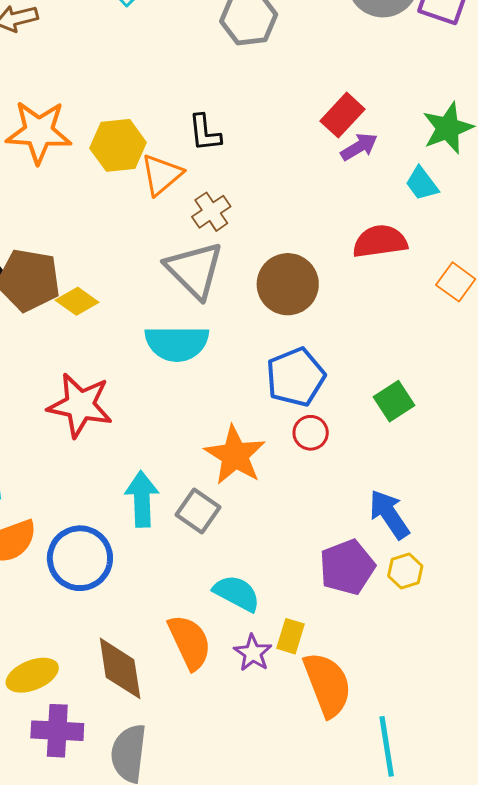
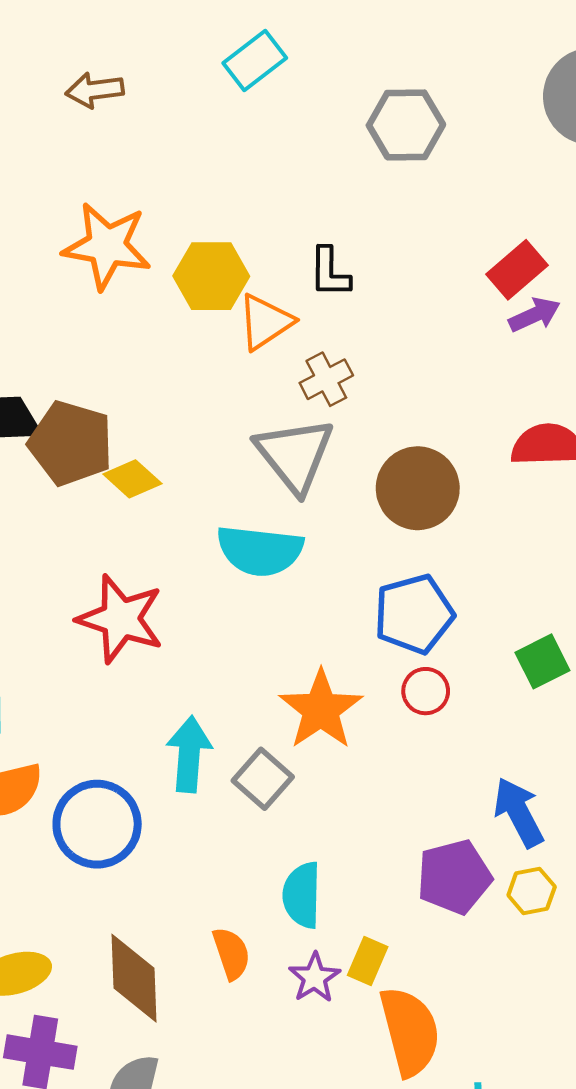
cyan semicircle: (237, 593) -> (302, 895), turned -123
orange semicircle: (190, 642) -> (231, 953), size x0.7

